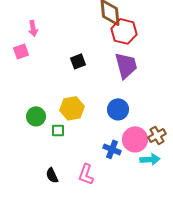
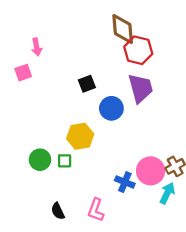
blue circle: (118, 109) -> (111, 108), moved
green circle: (36, 116) -> (40, 160), moved
cyan arrow: (150, 159) -> (167, 193), turned -60

